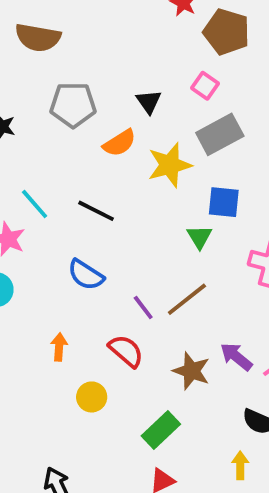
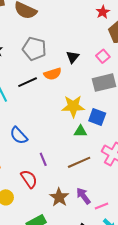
yellow star: (170, 165) -> (73, 106), moved
black line: (96, 211) -> (28, 82), moved, turned -66
green triangle: (199, 237) -> (81, 131), turned 48
brown line: (187, 299) -> (79, 162), moved

